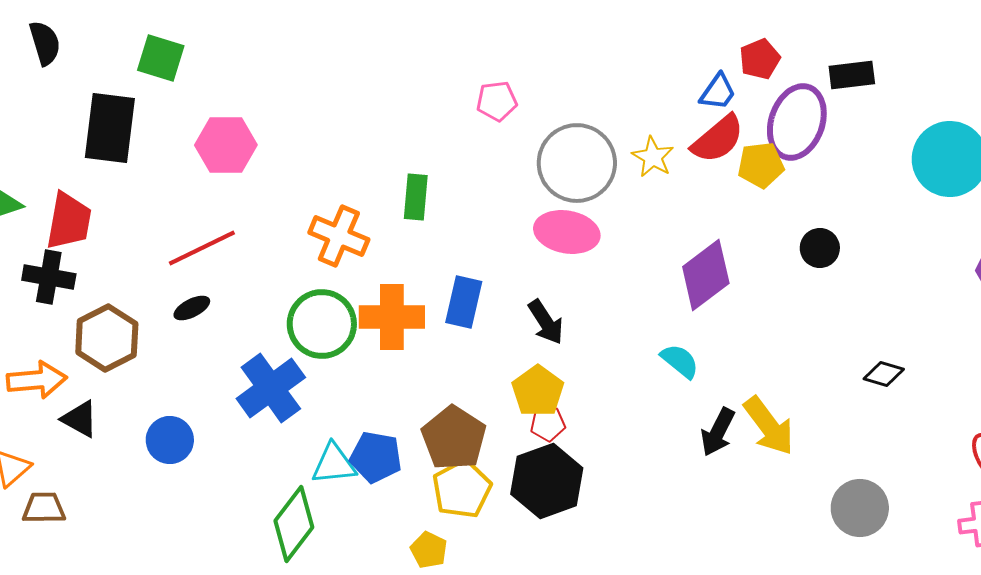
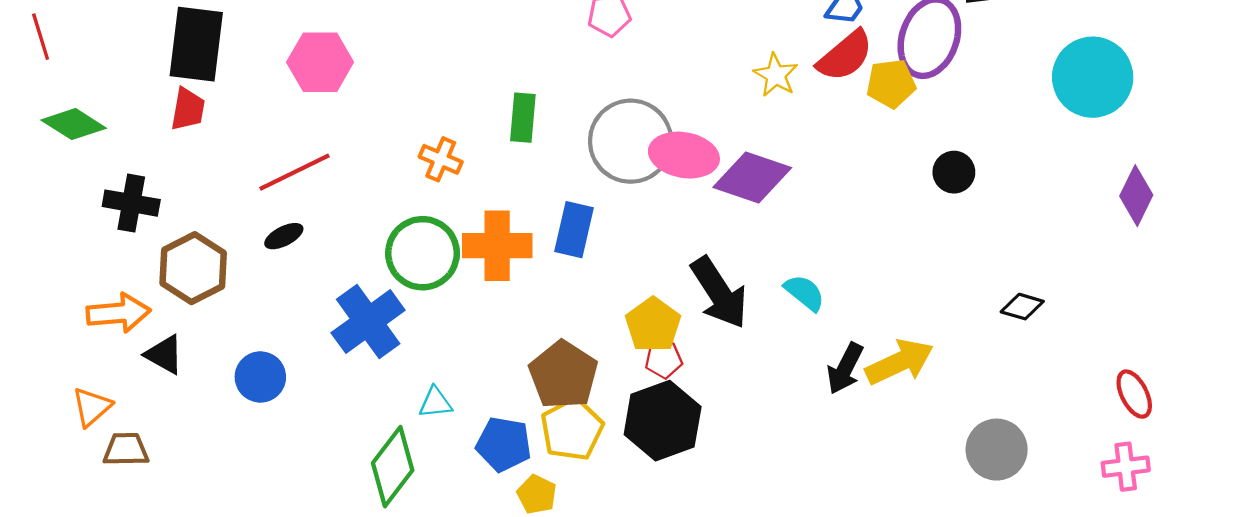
gray circle: (577, 163) -> (631, 141), moved
red trapezoid: (69, 221) -> (188, 109), moved, size x0.7
orange cross: (339, 236) -> (441, 159), size x0.7
purple diamond: (706, 275) -> (752, 177), moved, turned 56
black arrow: (546, 322) -> (719, 293), moved, size x1.5
yellow arrow: (769, 426) -> (899, 362), turned -78
blue pentagon: (376, 457) -> (504, 444), moved
cyan triangle: (334, 464) -> (435, 403), size x0.7

